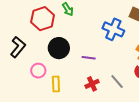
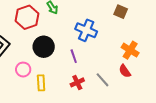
blue cross: (113, 29) -> (86, 30), moved
purple line: (89, 58) -> (74, 56), turned 64

